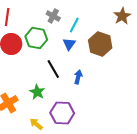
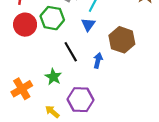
brown hexagon: (100, 44) -> (122, 40), moved

